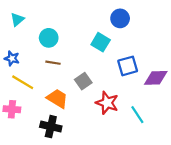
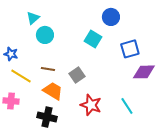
cyan triangle: (17, 19) -> (33, 18), moved
brown line: (53, 63) -> (48, 69), moved
blue square: (128, 66) -> (130, 49), moved
red star: (107, 103) -> (91, 105), moved

